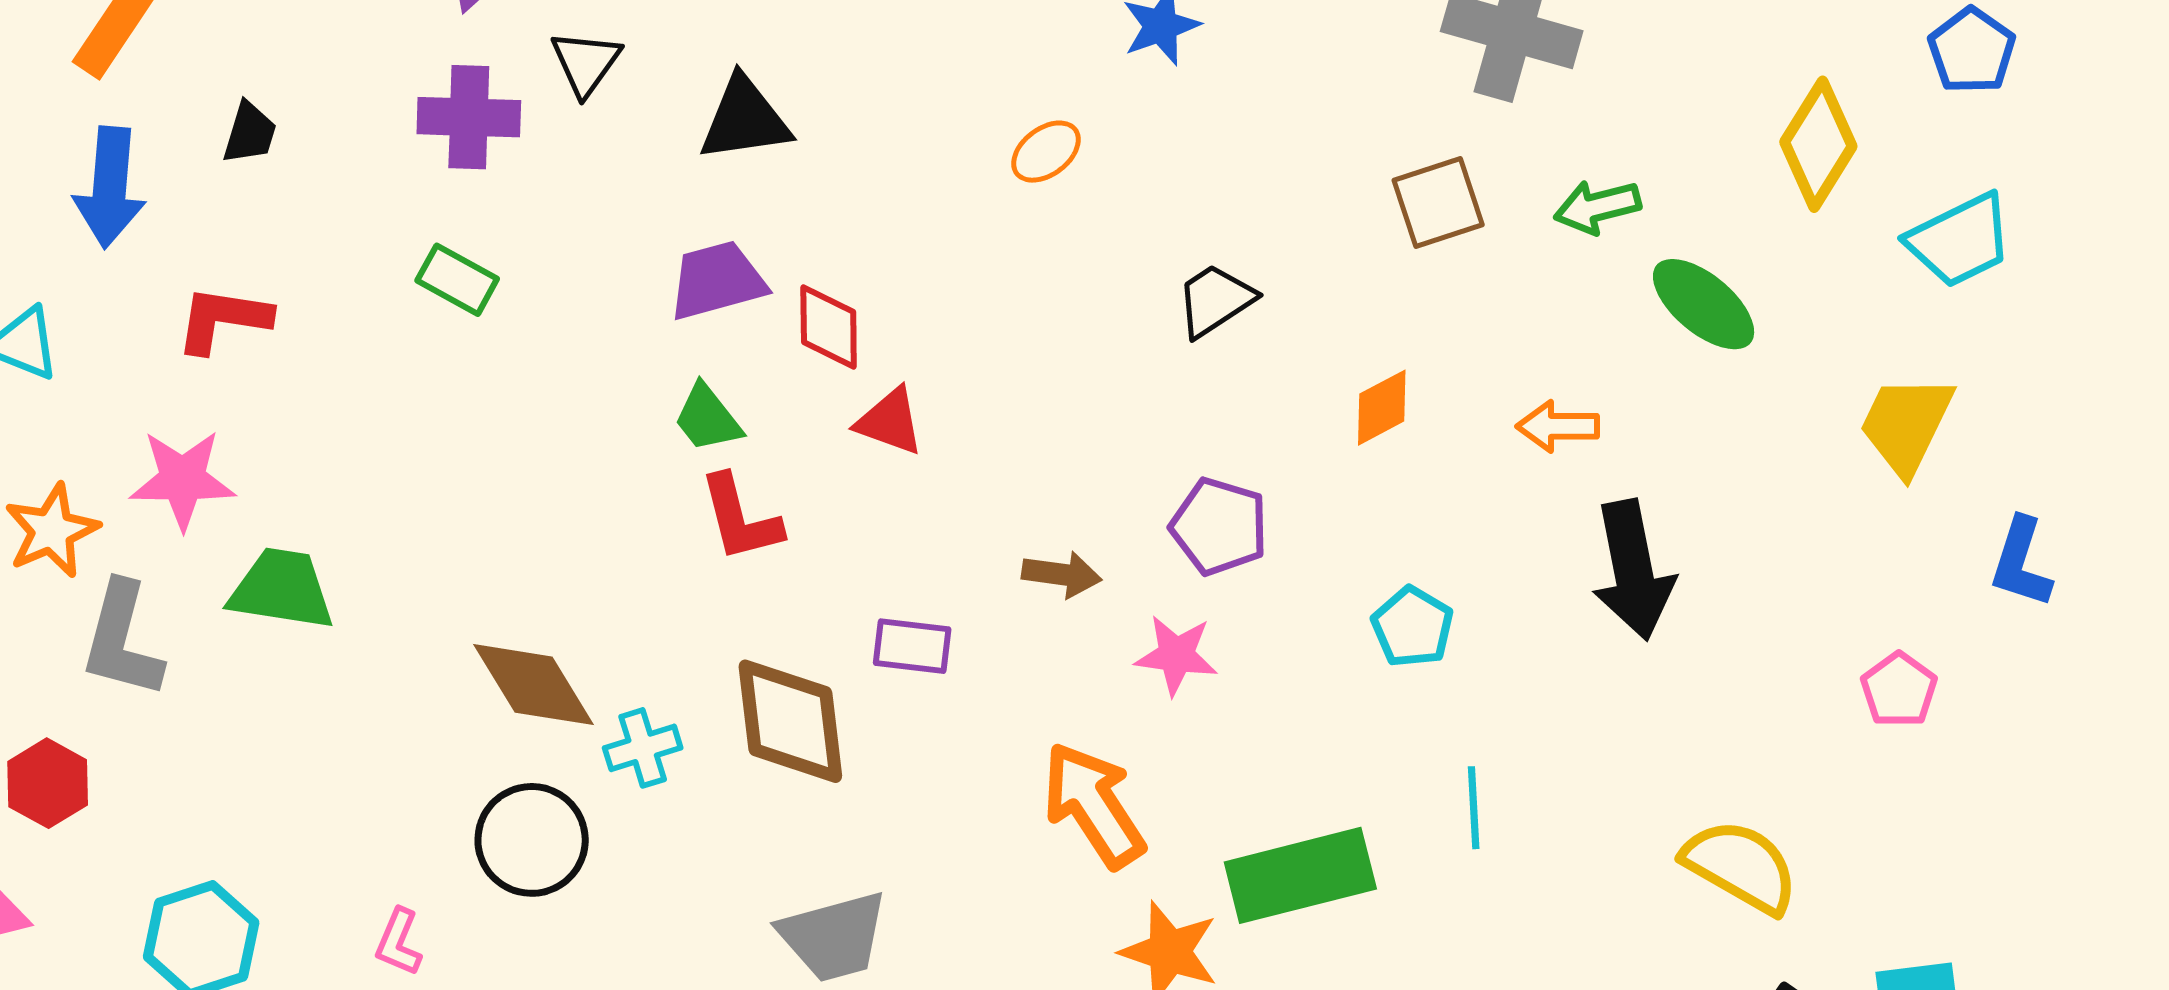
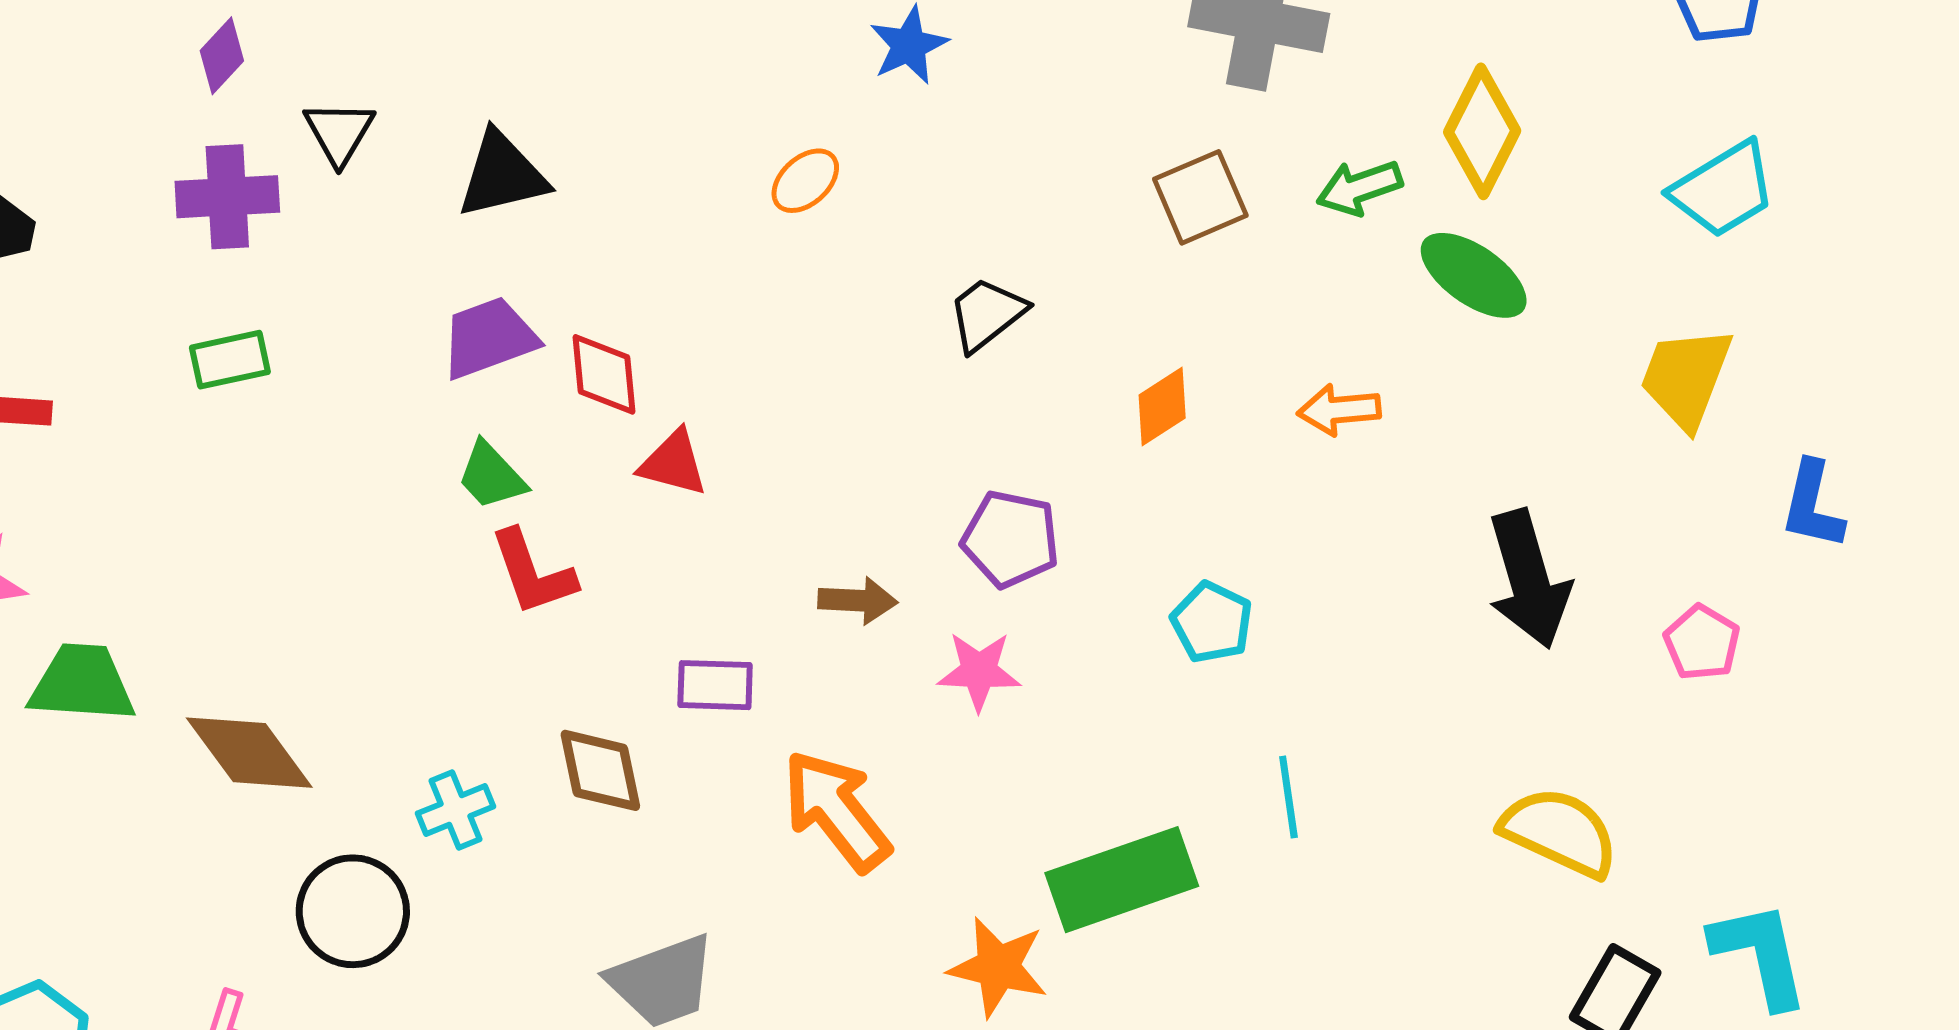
yellow diamond: (1818, 144) -> (1482, 131), moved
green rectangle: (457, 280) -> (230, 360), turned -36
black arrow: (1633, 570) -> (1529, 579), moved
brown diamond: (534, 685) -> (249, 753), moved
brown diamond: (790, 721) -> (600, 770), size x0.7
orange arrow: (1093, 805) -> (836, 811), moved

